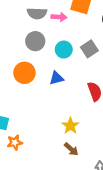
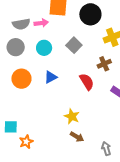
gray circle: (35, 41) -> (16, 47), moved
cyan circle: (64, 50) -> (44, 48), moved

